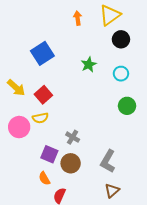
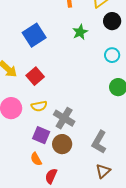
green star: (89, 65) -> (80, 32), moved
yellow semicircle: (40, 118) -> (39, 106), moved
gray cross: (73, 137) -> (64, 118), size x1.5

